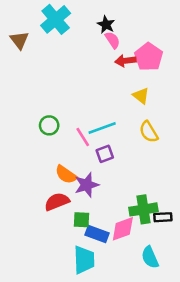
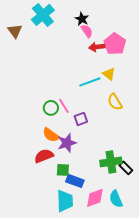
green circle: (49, 125) -> (51, 108), moved
cyan line: (102, 128) -> (90, 82), moved
black rectangle: (163, 217) -> (126, 168), turned 48
pink diamond: (123, 229) -> (95, 198), moved

